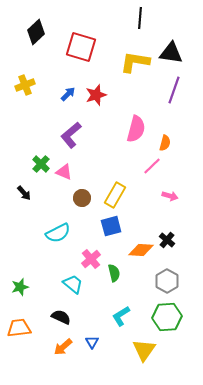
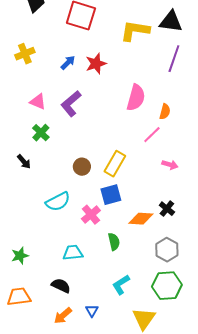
pink triangle: (64, 172) -> (38, 102), moved
pink cross: (91, 259) -> (91, 215), moved
cyan trapezoid: (73, 284) -> (73, 253), turned -45

